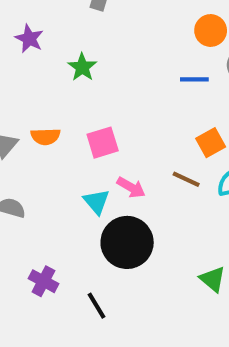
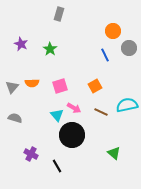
purple star: (29, 39) -> (21, 44), moved
blue line: (194, 79) -> (105, 55), turned 64
orange square: (211, 143) -> (95, 86), moved
brown line: (186, 179) -> (101, 112), moved

